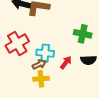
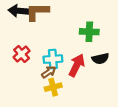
red cross: (17, 43) -> (22, 54), size x0.7
red arrow: (66, 63) -> (77, 65), size x1.5

